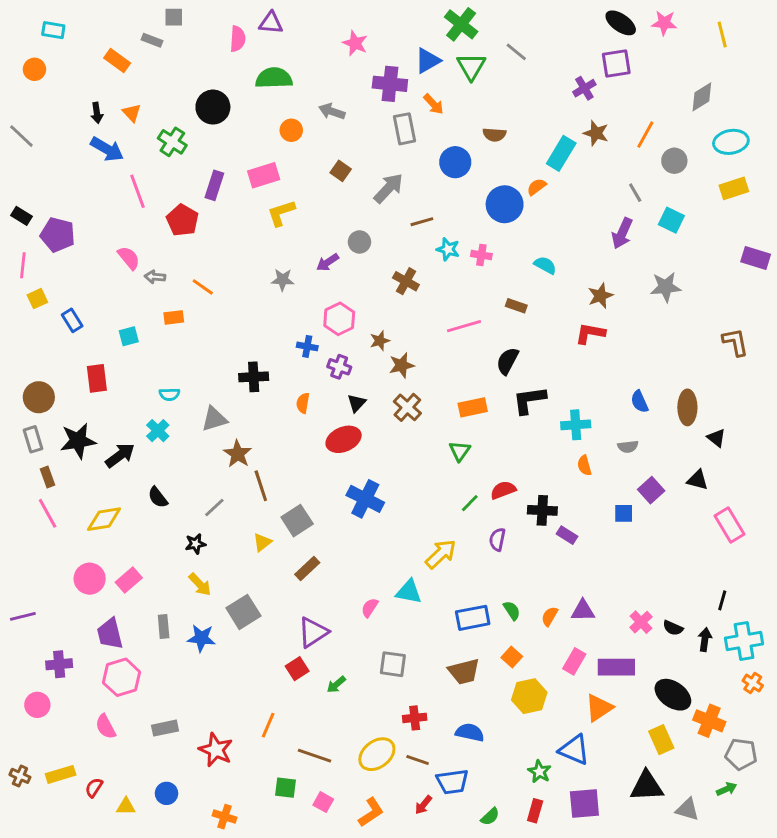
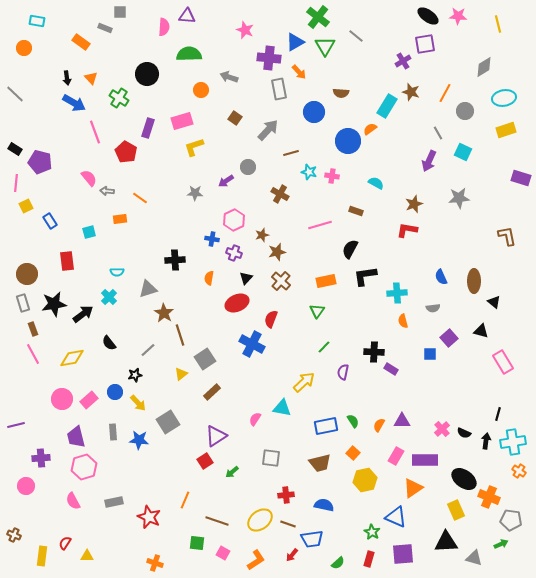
red semicircle: (503, 490) -> (271, 319), moved, turned -48
yellow rectangle: (61, 774) -> (42, 556), moved, turned -66
blue circle: (166, 793) -> (115, 392), moved

